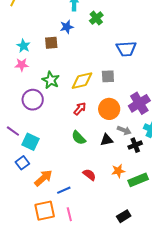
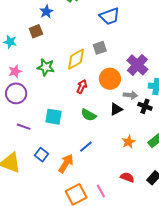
pink star: (22, 65) -> (15, 71), moved
purple circle: (33, 100) -> (16, 93), moved
cyan square: (31, 142) -> (54, 117), moved
black cross: (135, 145) -> (145, 106), turned -32
orange star: (118, 171) -> (129, 142), moved
red semicircle: (89, 175) -> (127, 177), moved
blue line: (64, 190) -> (86, 147), moved

